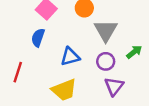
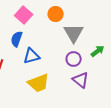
blue triangle: (70, 57) -> (32, 56), moved
purple triangle: (114, 86) -> (81, 80), turned -30

